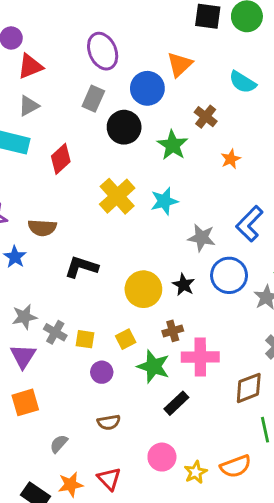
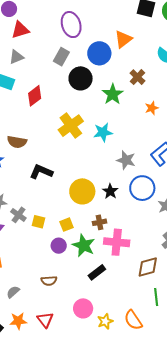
purple circle: (102, 372) -> (59, 246), moved
orange semicircle: (236, 466) -> (133, 320), turned 70

